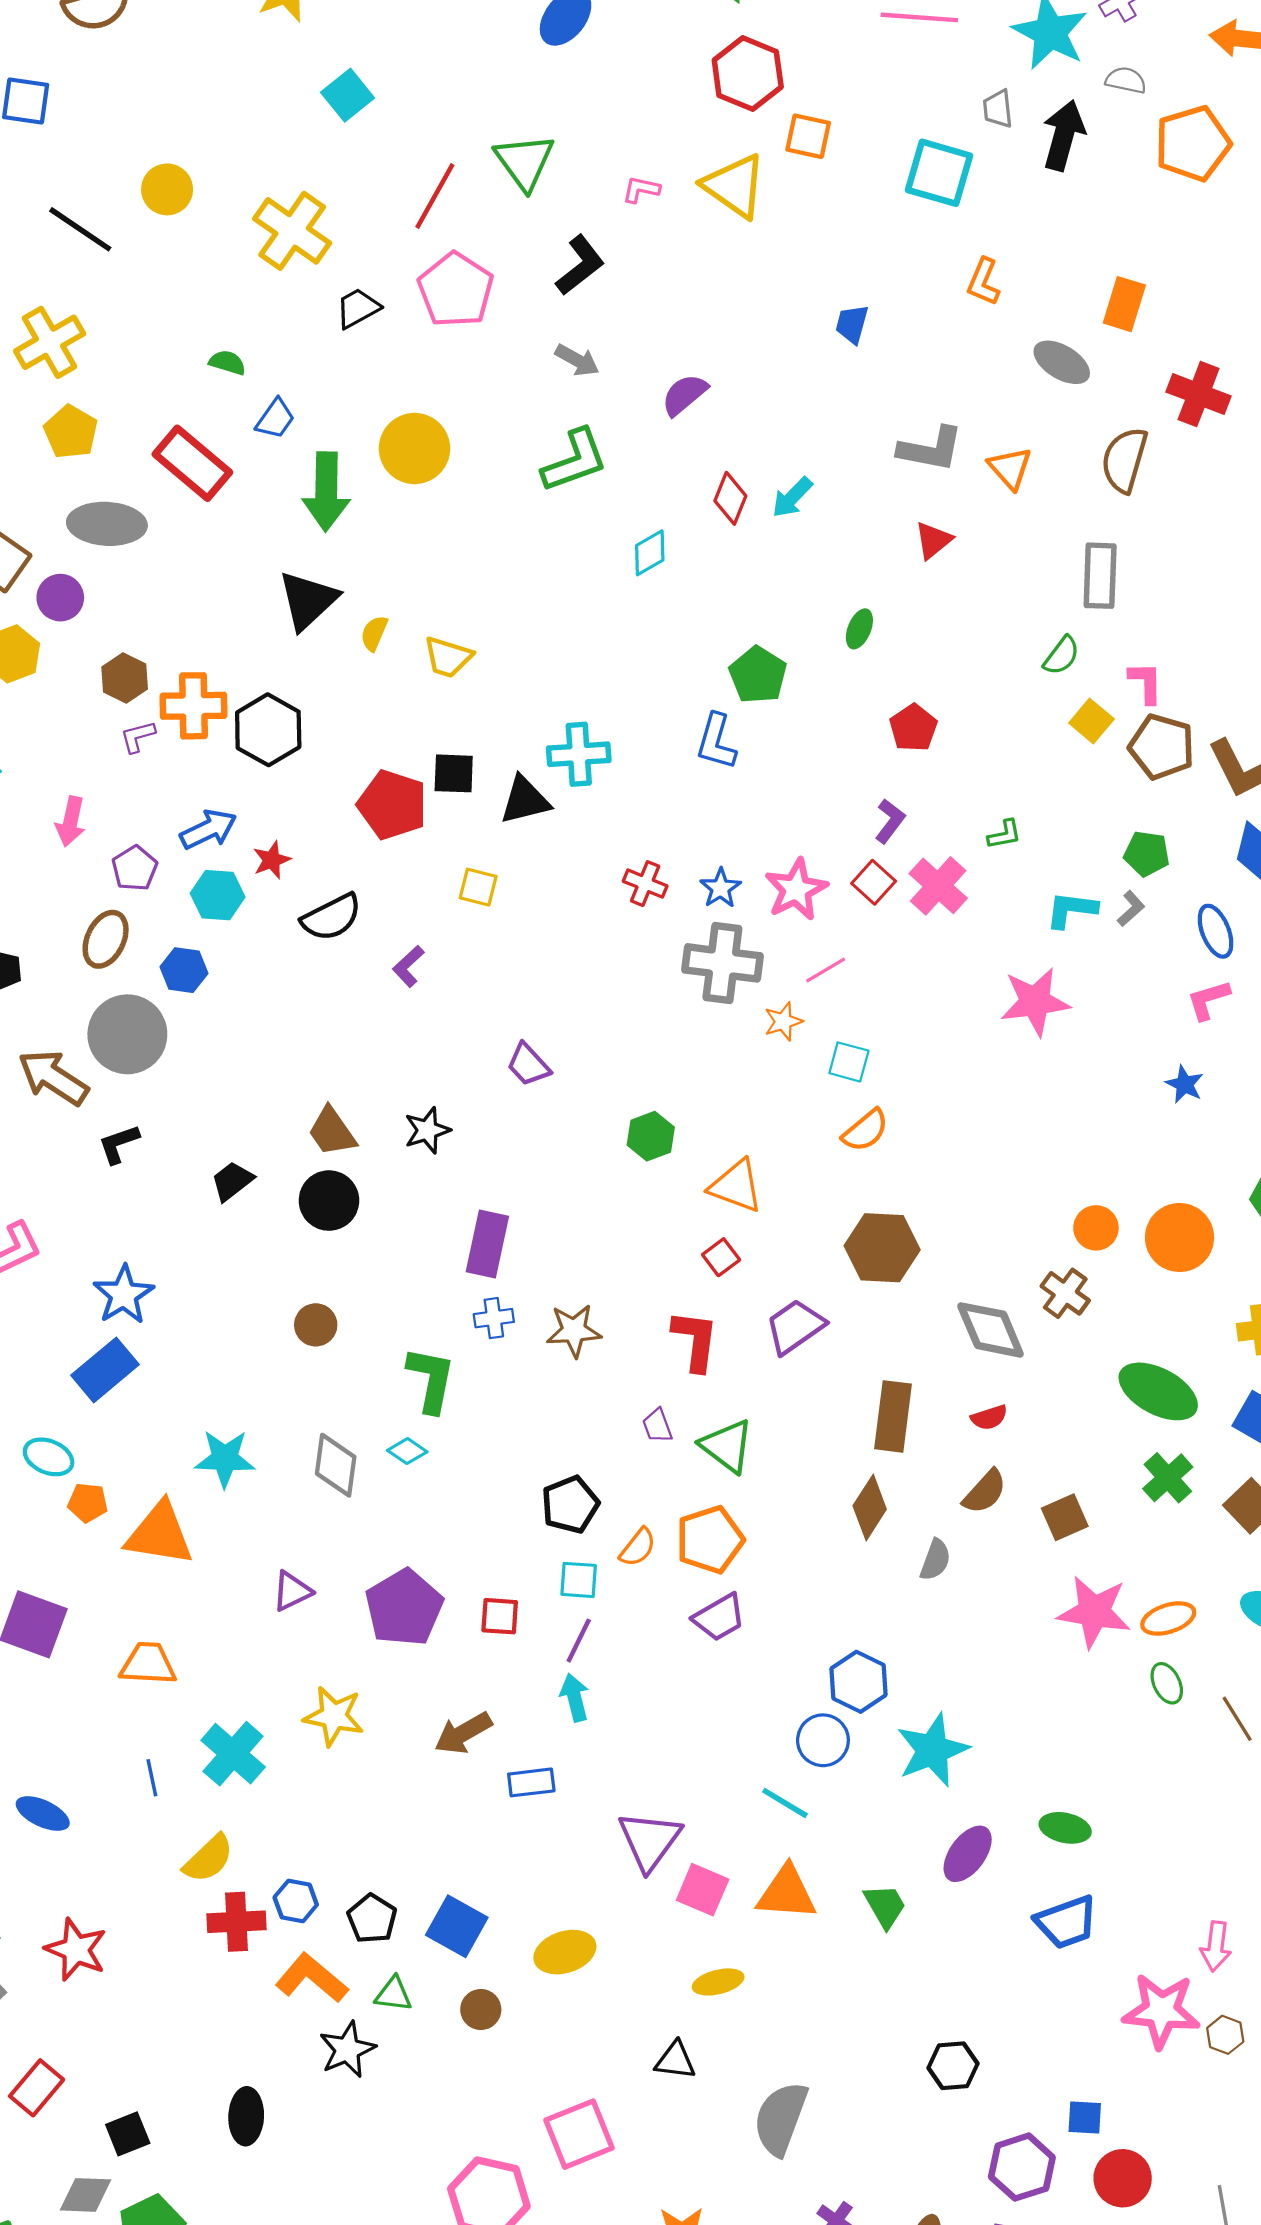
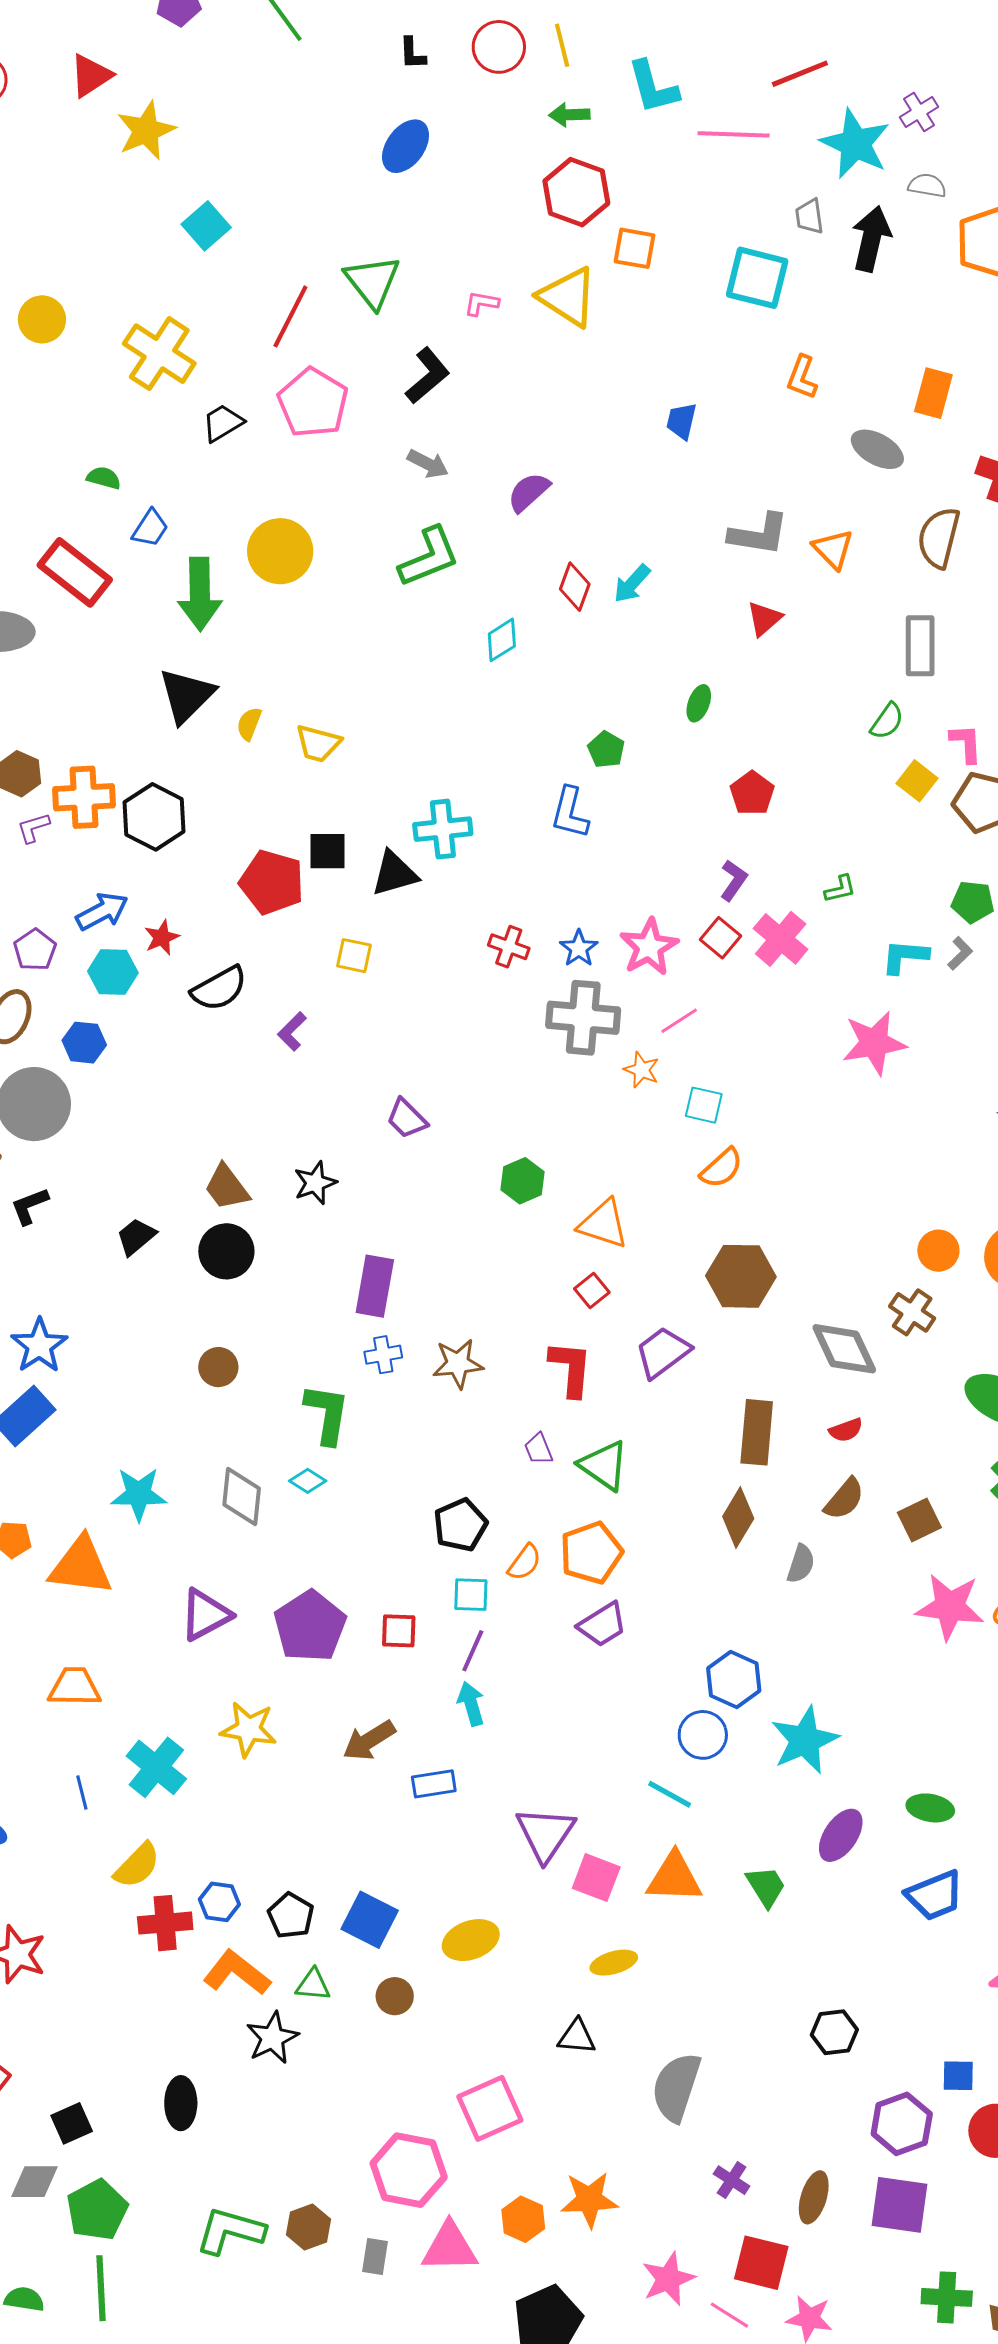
green pentagon: (758, 675) -> (606, 750), size x0.7
orange star: (783, 1021) -> (642, 1070), turned -30
purple triangle: (292, 1591) -> (205, 1615), size x1.4

